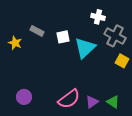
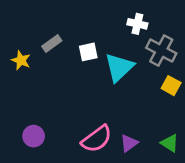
gray rectangle: (37, 31) -> (52, 43), turned -64
green triangle: (113, 102) -> (170, 143), moved

